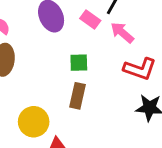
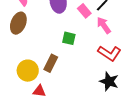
brown rectangle: (77, 96) -> (51, 63), moved

